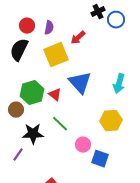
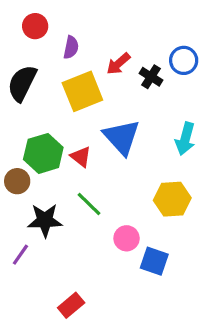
black cross: (98, 12) -> (151, 77), moved, turned -32
blue circle: (116, 20) -> (184, 60), moved
red circle: (27, 26) -> (35, 26), moved

